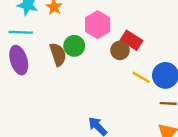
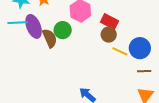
brown circle: (120, 50) -> (109, 35), moved
purple ellipse: (19, 60) -> (34, 26), moved

